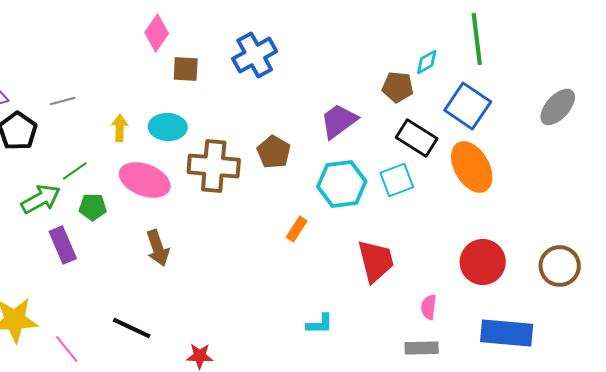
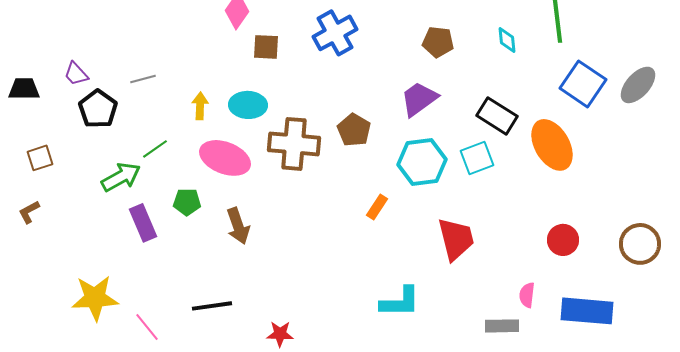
cyan diamond: (427, 62) -> (507, 40), turned -68
brown pentagon: (398, 87) -> (438, 42), moved
blue square: (468, 106) -> (583, 84), moved
green pentagon: (93, 207) -> (187, 202), moved
red circle: (483, 262) -> (563, 240), size x0.7
pink semicircle: (429, 307) -> (527, 295), moved
cyan L-shape: (320, 324) -> (400, 302), size x1.5
black line: (132, 328) -> (212, 306), turned -33

